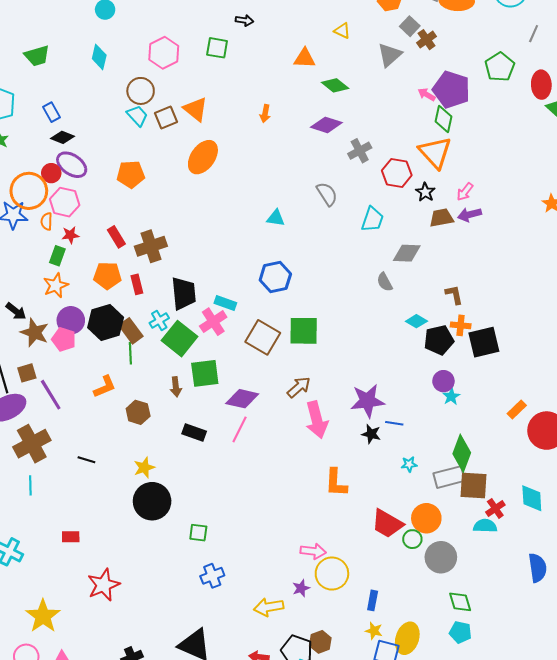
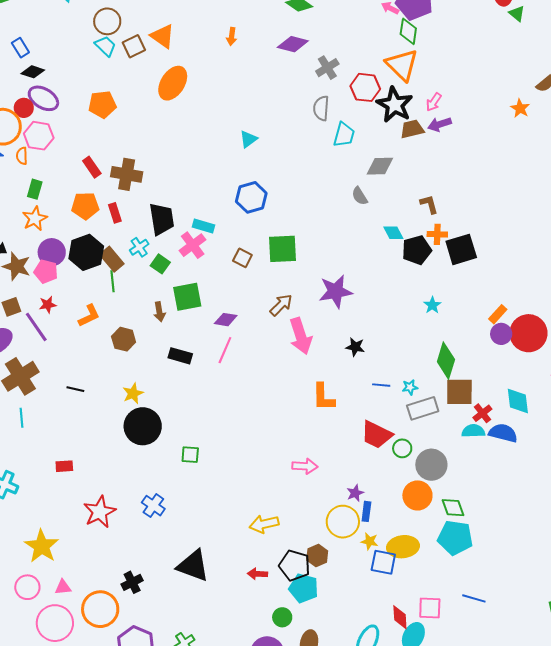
black star: (425, 192) -> (395, 105), size x1.8
gray semicircle: (327, 194) -> (321, 108), moved, turned -140
cyan triangle: (276, 218) -> (248, 139), turned -42
red star: (70, 235) -> (48, 305), moved
brown cross: (151, 246) -> (127, 174), turned 32
cyan diamond: (416, 321) -> (393, 233), turned 35
brown square: (263, 337) -> (242, 258), size x0.6
green square: (180, 339) -> (160, 264), size x0.6
purple circle: (443, 381) -> (501, 334), moved
purple diamond: (242, 399) -> (226, 320), size x0.7
purple star: (367, 401) -> (336, 291), moved
blue line: (394, 423) -> (381, 385), moved
cyan star: (409, 464) -> (410, 387), moved
gray rectangle: (449, 477) -> (423, 408), moved
orange circle: (426, 518) -> (417, 495), moved
blue semicircle: (538, 568) -> (503, 433), moved, turned -64
yellow circle: (332, 574) -> (343, 522), moved
blue cross: (212, 576) -> (153, 506), moved, turned -30
purple star: (301, 588) -> (355, 493), moved
cyan pentagon: (460, 632) -> (455, 538), size x1.6
yellow ellipse: (407, 638) -> (403, 547), turned 68

